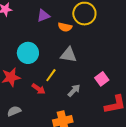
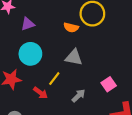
purple triangle: (43, 16) -> (28, 24), moved

